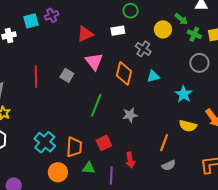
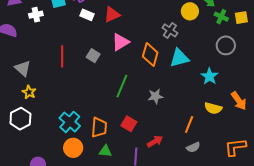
white rectangle: (118, 31) -> (87, 15), moved, turned 32
pink triangle: (94, 61) -> (120, 42), turned 36
cyan triangle: (153, 76) -> (179, 58), size x1.5
red square: (104, 143) -> (129, 124), turned -35
red arrow: (130, 160) -> (155, 141), turned -112
green triangle: (89, 168) -> (105, 151), moved
orange circle: (58, 172) -> (73, 148), moved

